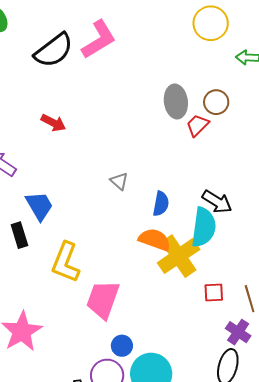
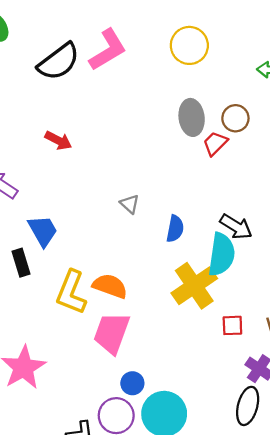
yellow circle: (211, 23) -> (189, 45), moved
orange semicircle: (155, 240) -> (110, 286), moved

